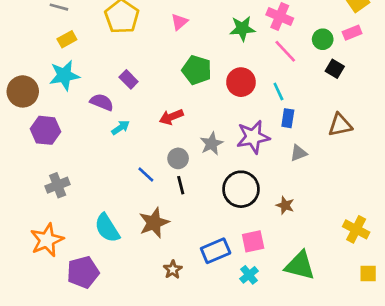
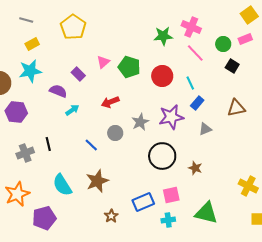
pink triangle: (179, 22) -> (103, 62), moved
blue rectangle: (288, 118) -> (197, 103), turned 32
black line: (181, 185) -> (48, 144), moved
cyan cross: (249, 275) -> (168, 220), turned 32

